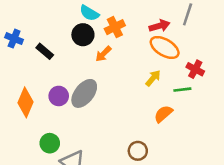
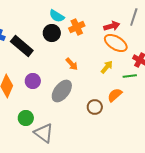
black rectangle: (45, 51) -> (22, 46), size x1.6
orange arrow: (103, 54) -> (72, 64), moved, turned -88
gray ellipse: (84, 93) -> (62, 91), moved
brown circle: (138, 151) -> (95, 107), moved

